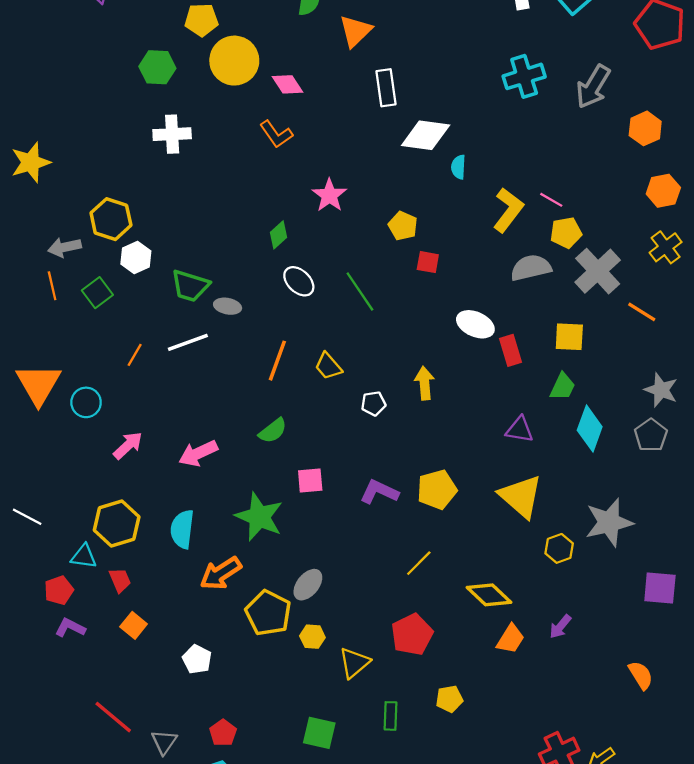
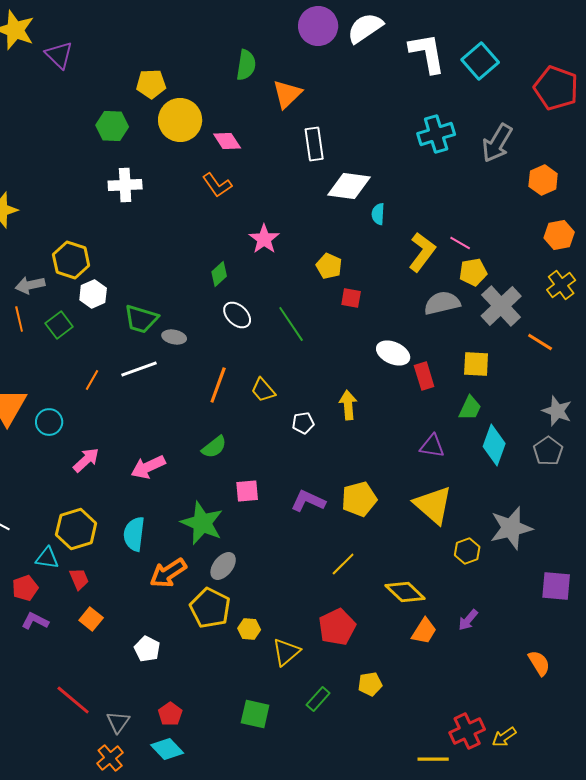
gray ellipse: (308, 585) -> (223, 566), moved
green rectangle: (391, 716) -> (318, 699), turned 40

